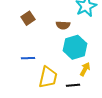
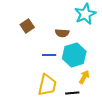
blue line: (28, 58) -> (49, 55), moved

